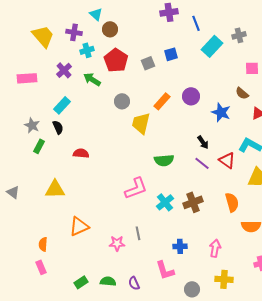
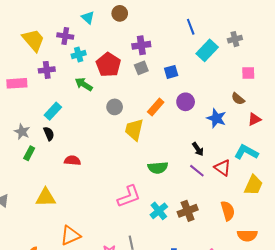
purple cross: (169, 12) -> (141, 45), moved
brown circle: (110, 29) -> (120, 13), moved
blue square: (171, 54) -> (171, 72), moved
purple cross: (64, 70) -> (47, 70), moved, turned 35

